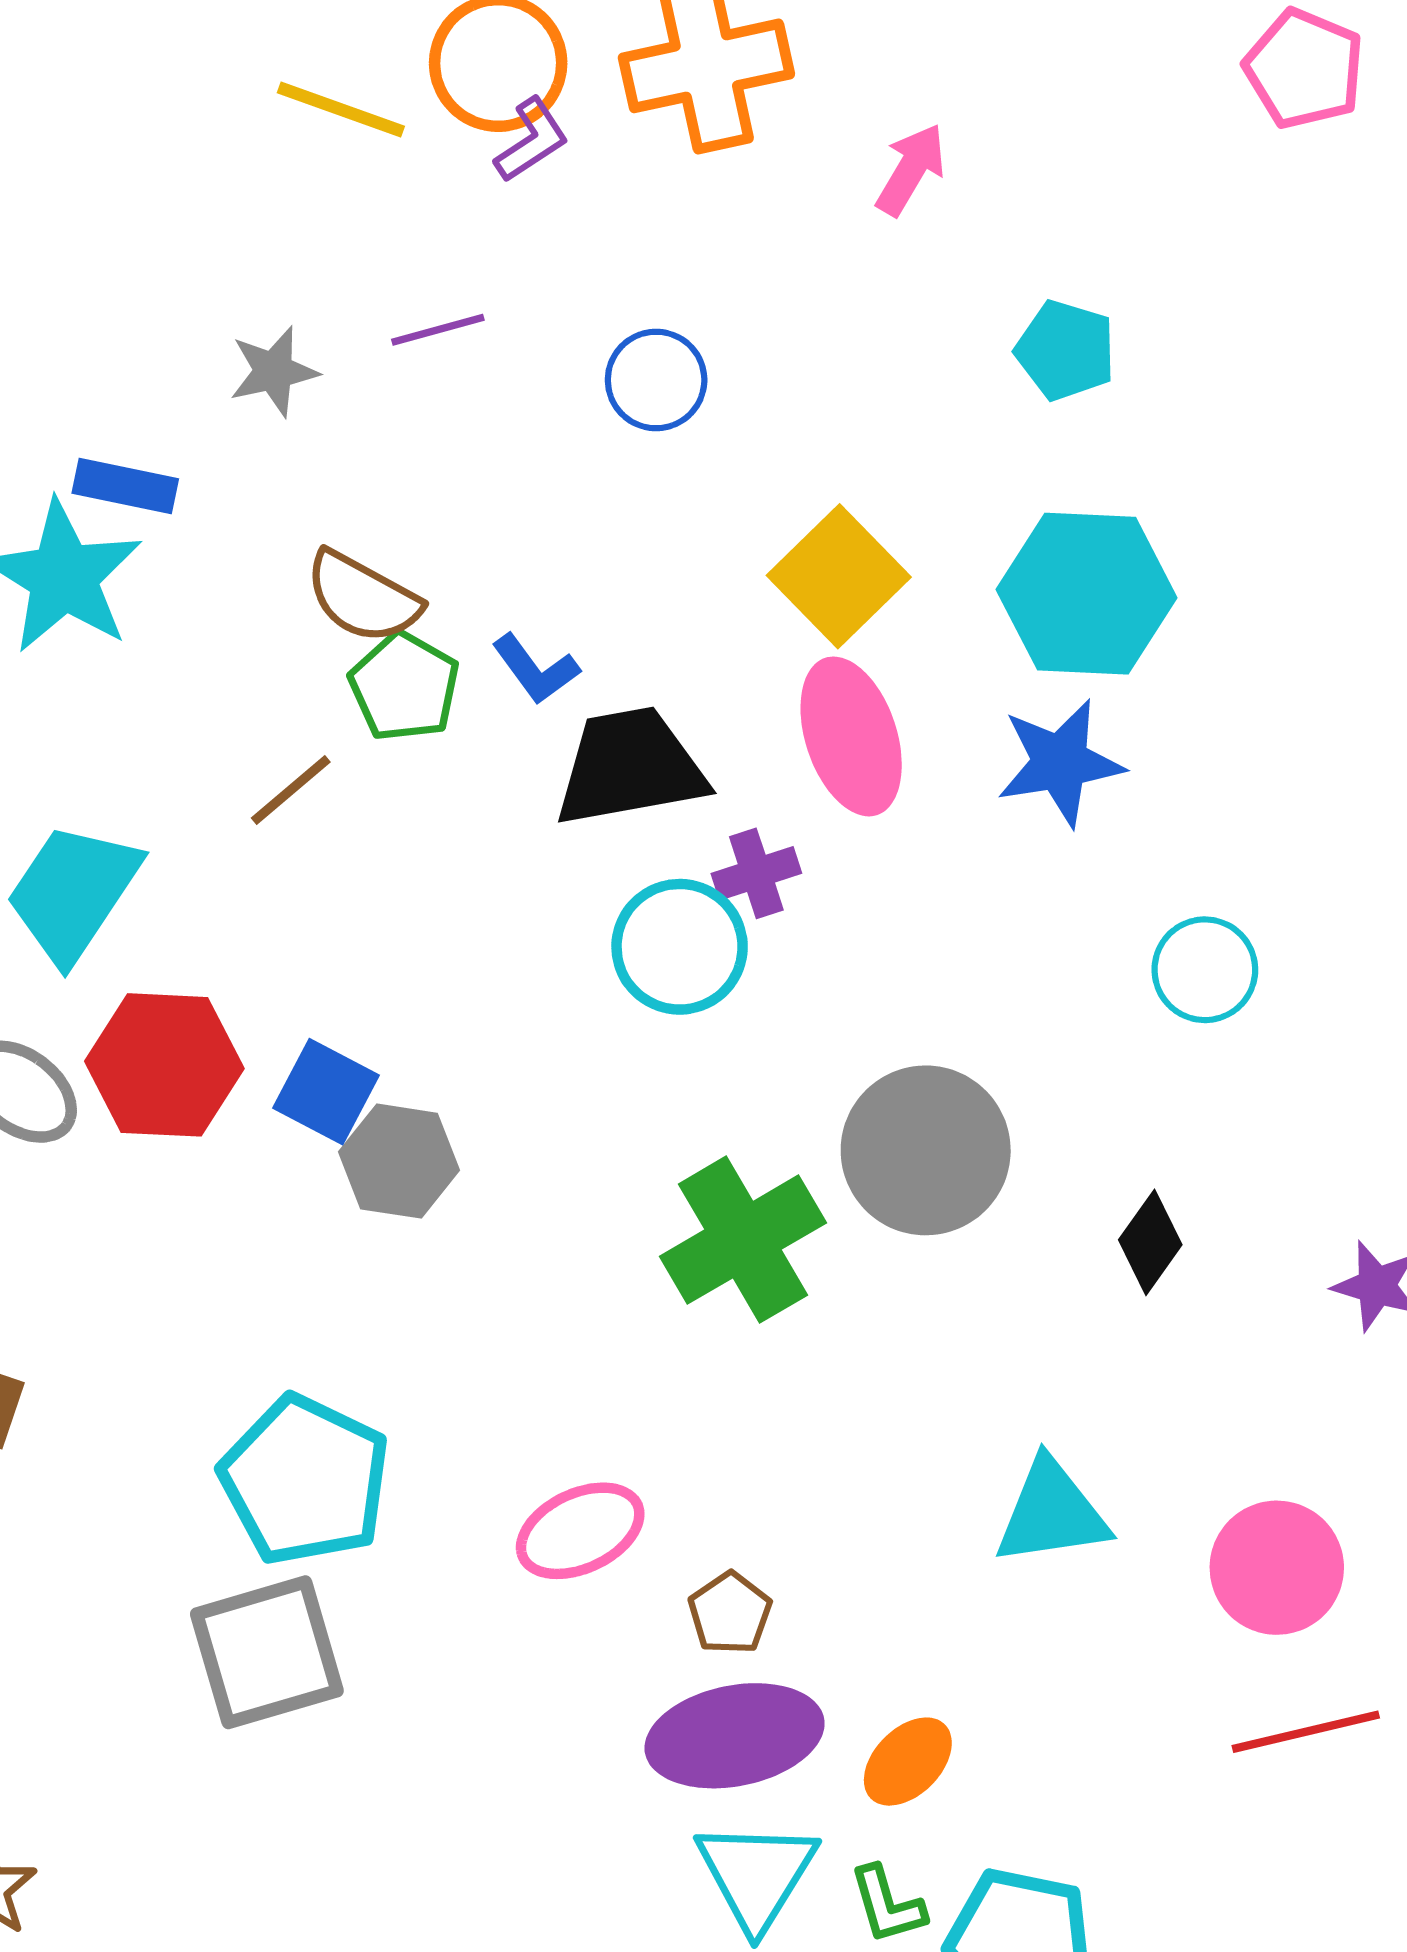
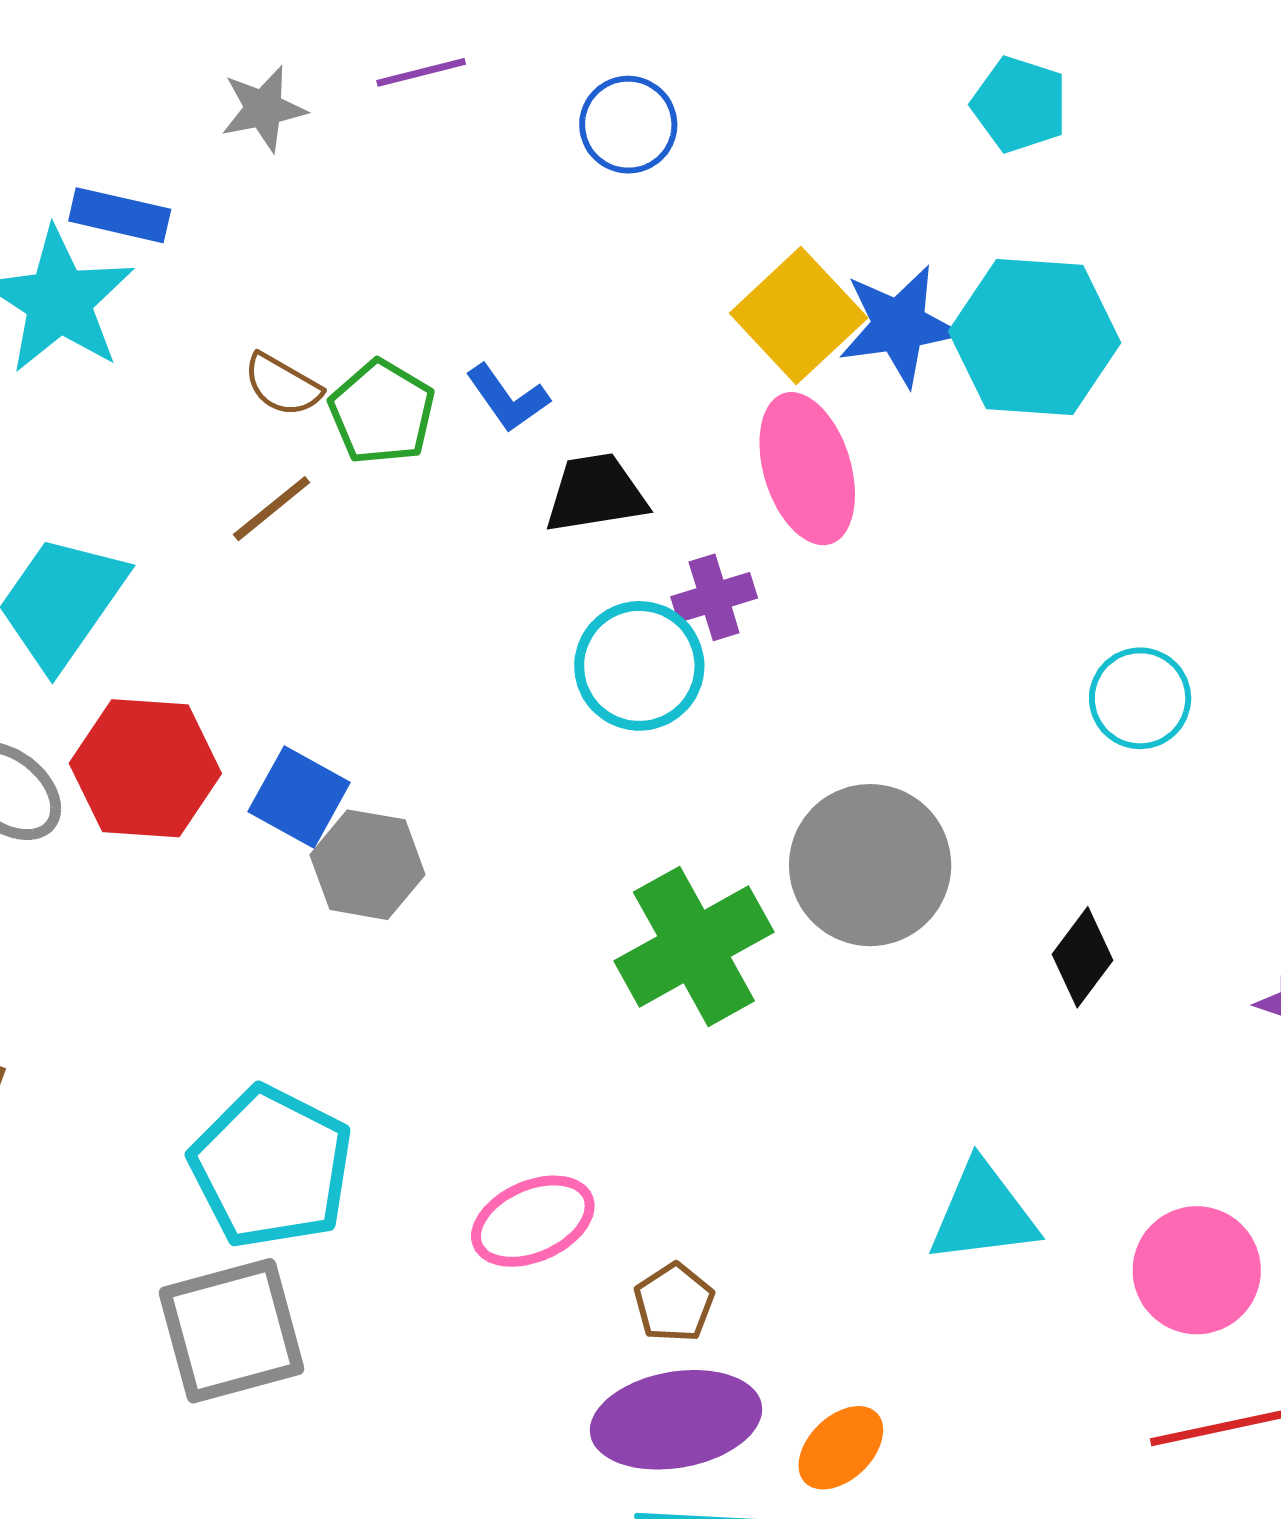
brown semicircle: (363, 597) -> (282, 385), moved, size x0.7
blue star: (1060, 763) -> (899, 326), moved
black trapezoid: (630, 767) -> (596, 493), size x0.7

